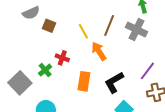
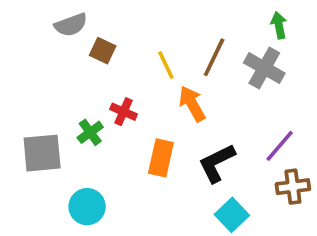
gray square: (20, 83) -> (42, 153), turned 35

